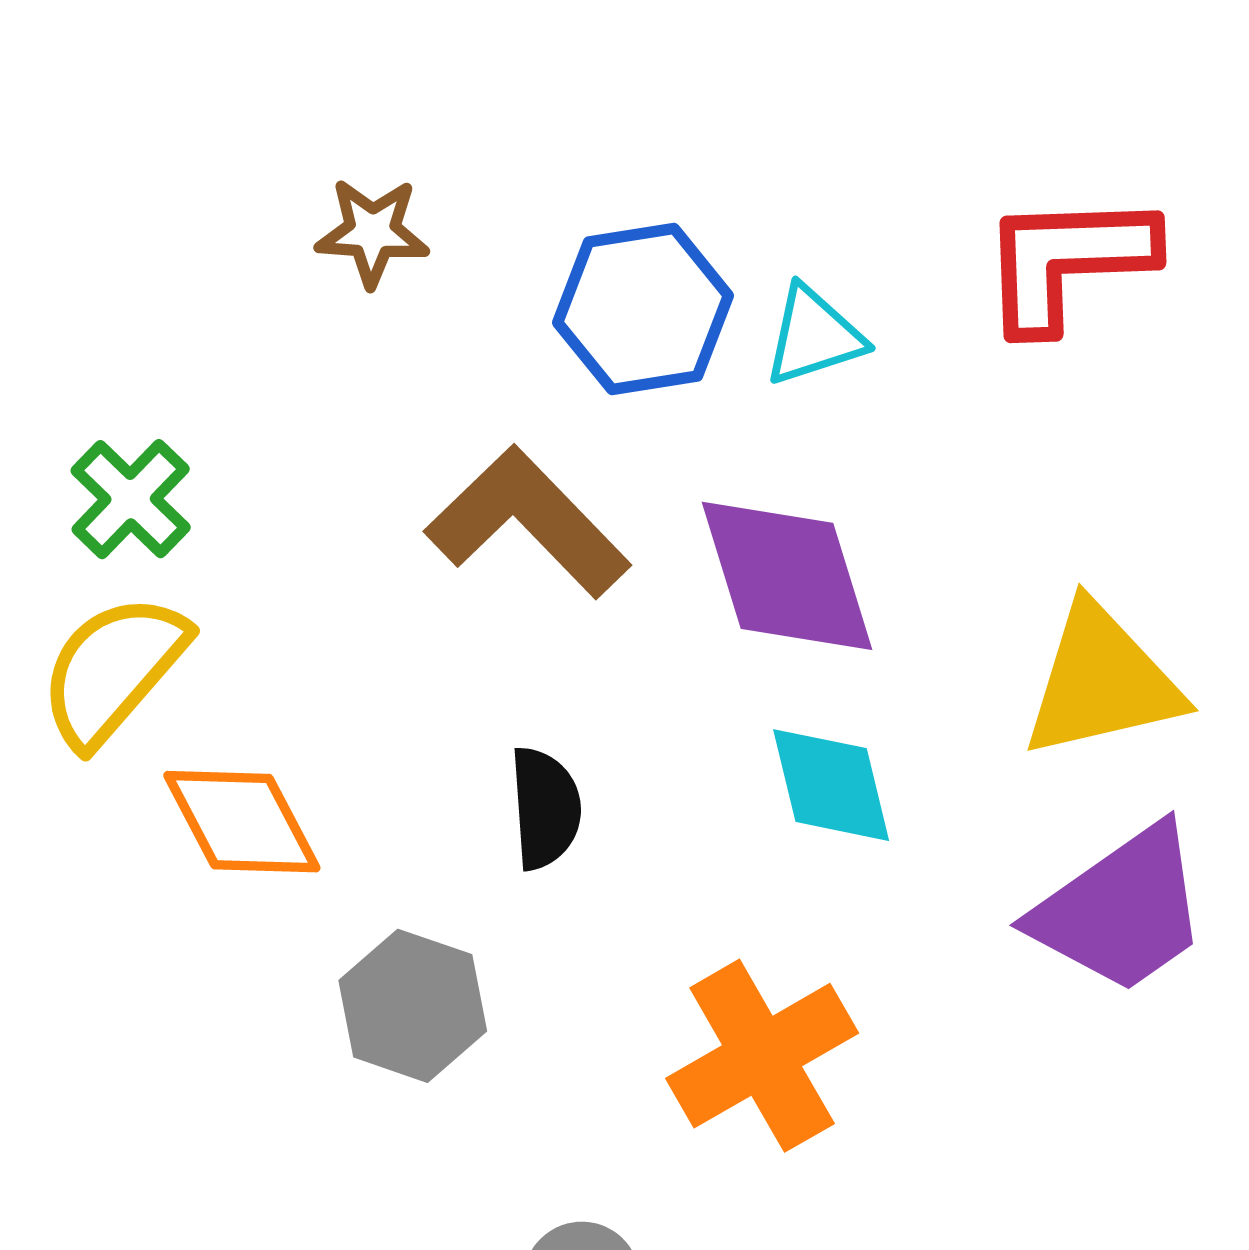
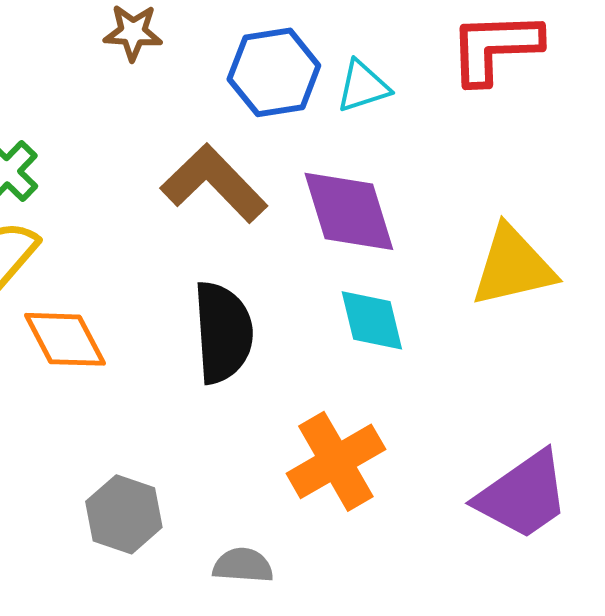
black semicircle: (545, 808) -> (223, 332), size x1.6
purple trapezoid: (1121, 910) -> (523, 495), moved
gray hexagon: (413, 1006) -> (124, 514), moved

